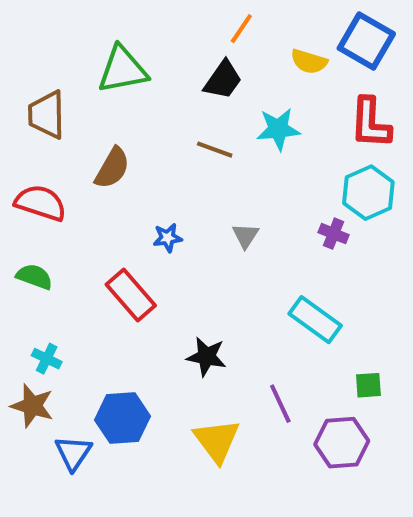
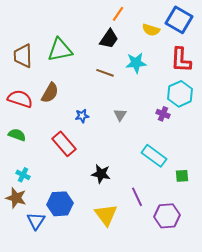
green triangle: (122, 70) -> (60, 50), moved
brown semicircle: (112, 168) -> (50, 93), moved
green square: (368, 385) -> (182, 176), moved

